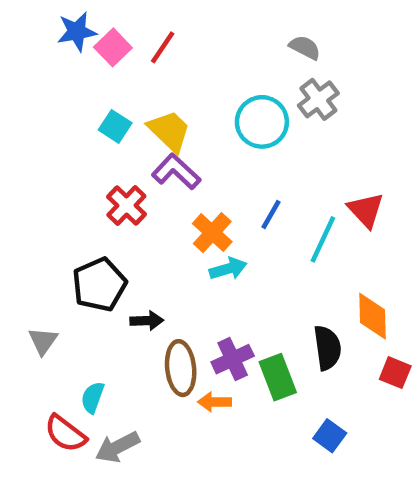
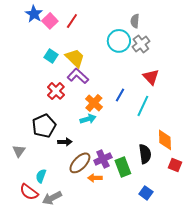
blue star: (77, 32) -> (34, 14), turned -30
gray semicircle: (305, 47) -> (135, 21), turned -112
cyan circle: (262, 122) -> (119, 41), moved
red triangle: (366, 210) -> (151, 77), moved
cyan arrow: (228, 269) -> (88, 119), moved
brown ellipse: (181, 368) -> (80, 163), turned 50

